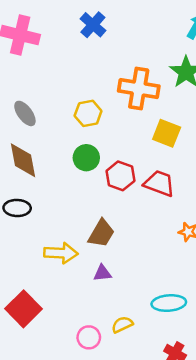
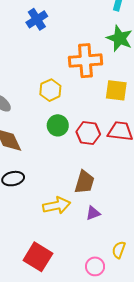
blue cross: (93, 25) -> (37, 19), turned 30
yellow semicircle: (122, 325) -> (119, 250), turned -30

